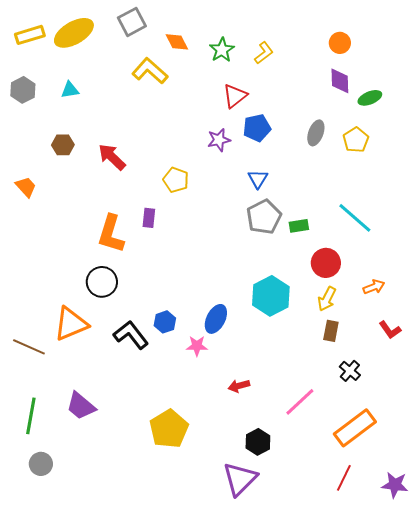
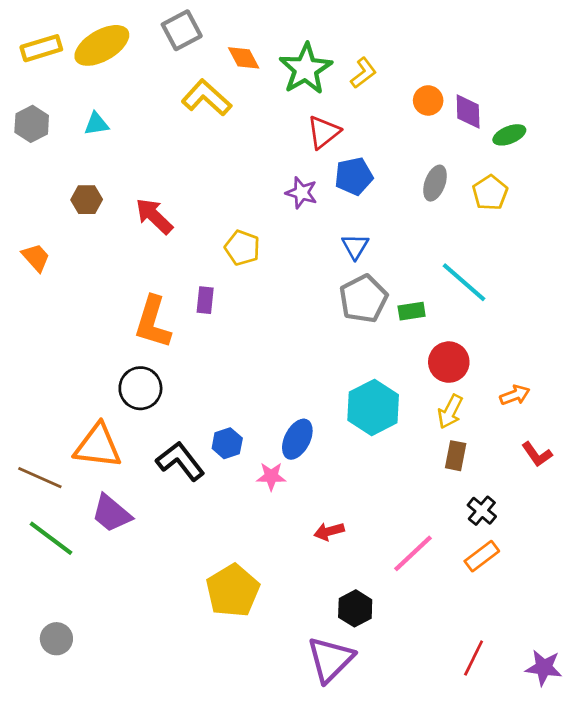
orange circle: (340, 43) -> (428, 100), moved
green star: (222, 50) -> (306, 69), size x1.5
purple star: (219, 140) -> (301, 193), turned 30
cyan line: (355, 218) -> (464, 282), moved
orange triangle: (71, 324) -> (98, 446), turned 30
purple trapezoid: (81, 406) -> (112, 513), moved
green line: (31, 416) -> (51, 538), moved, turned -63
orange rectangle: (355, 428) -> (482, 556), moved, size x0.6

